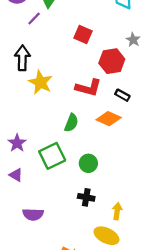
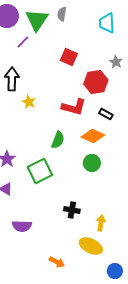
yellow star: (40, 82) -> (29, 102), size x0.6
green circle: (88, 163) -> (92, 163), moved

